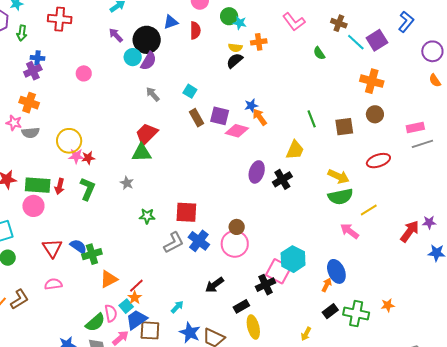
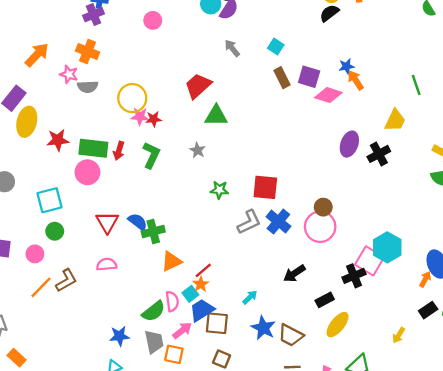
red trapezoid: (147, 134) -> (198, 86), moved
yellow ellipse: (253, 327) -> (338, 325), turned 50

